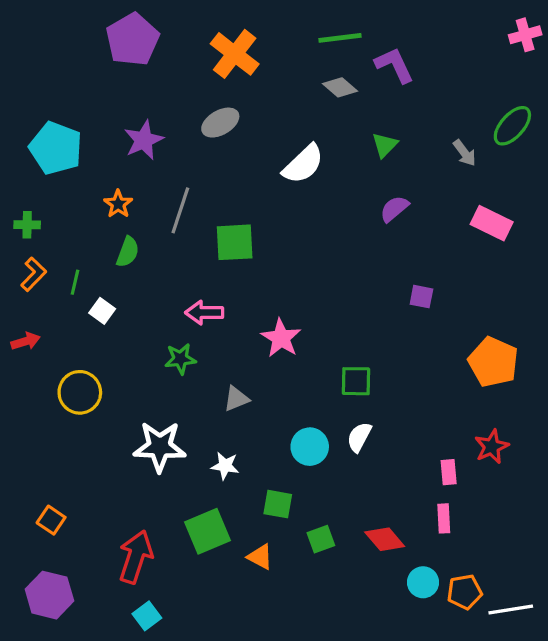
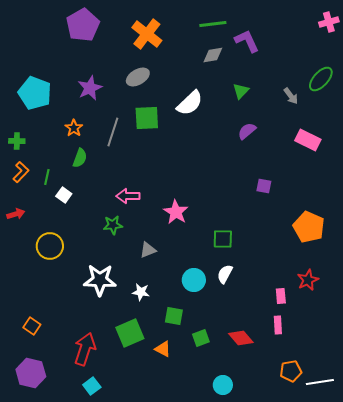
gray diamond: (340, 87) -> (213, 55), turned -50
green square: (235, 242) -> (147, 118), moved
cyan circle: (423, 582) -> (223, 385), moved

